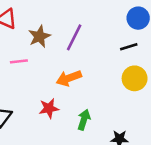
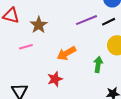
purple line: (74, 37) -> (86, 20), moved, turned 50
green arrow: (84, 120) -> (98, 64), moved

